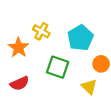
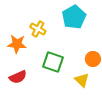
cyan pentagon: (80, 38) -> (74, 17), moved
orange star: (18, 48) -> (17, 44), turned -30

